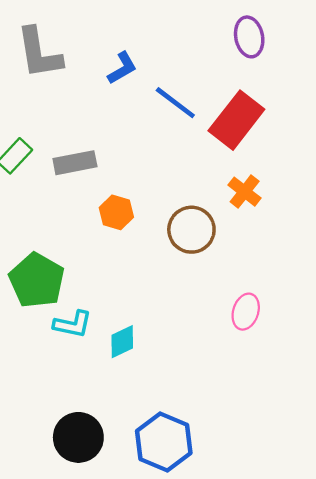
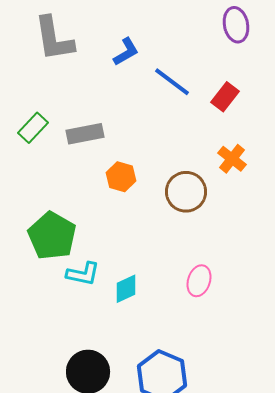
red rectangle: (236, 120) -> (225, 97), size x0.6
pink ellipse: (246, 312) -> (199, 281), moved

